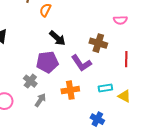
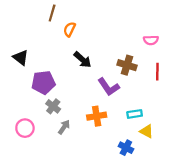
red line: (126, 59) -> (157, 72), moved
purple pentagon: (47, 62) -> (43, 83), moved
yellow triangle: (124, 96) -> (147, 131), moved

